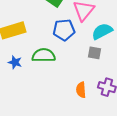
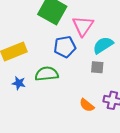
orange semicircle: (81, 90) -> (87, 105), turned -42

